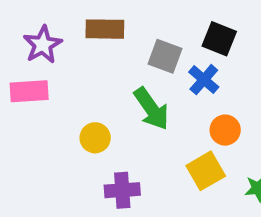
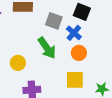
orange circle: (225, 130) -> (79, 53), moved
yellow square: (206, 171) -> (75, 80), turned 30

